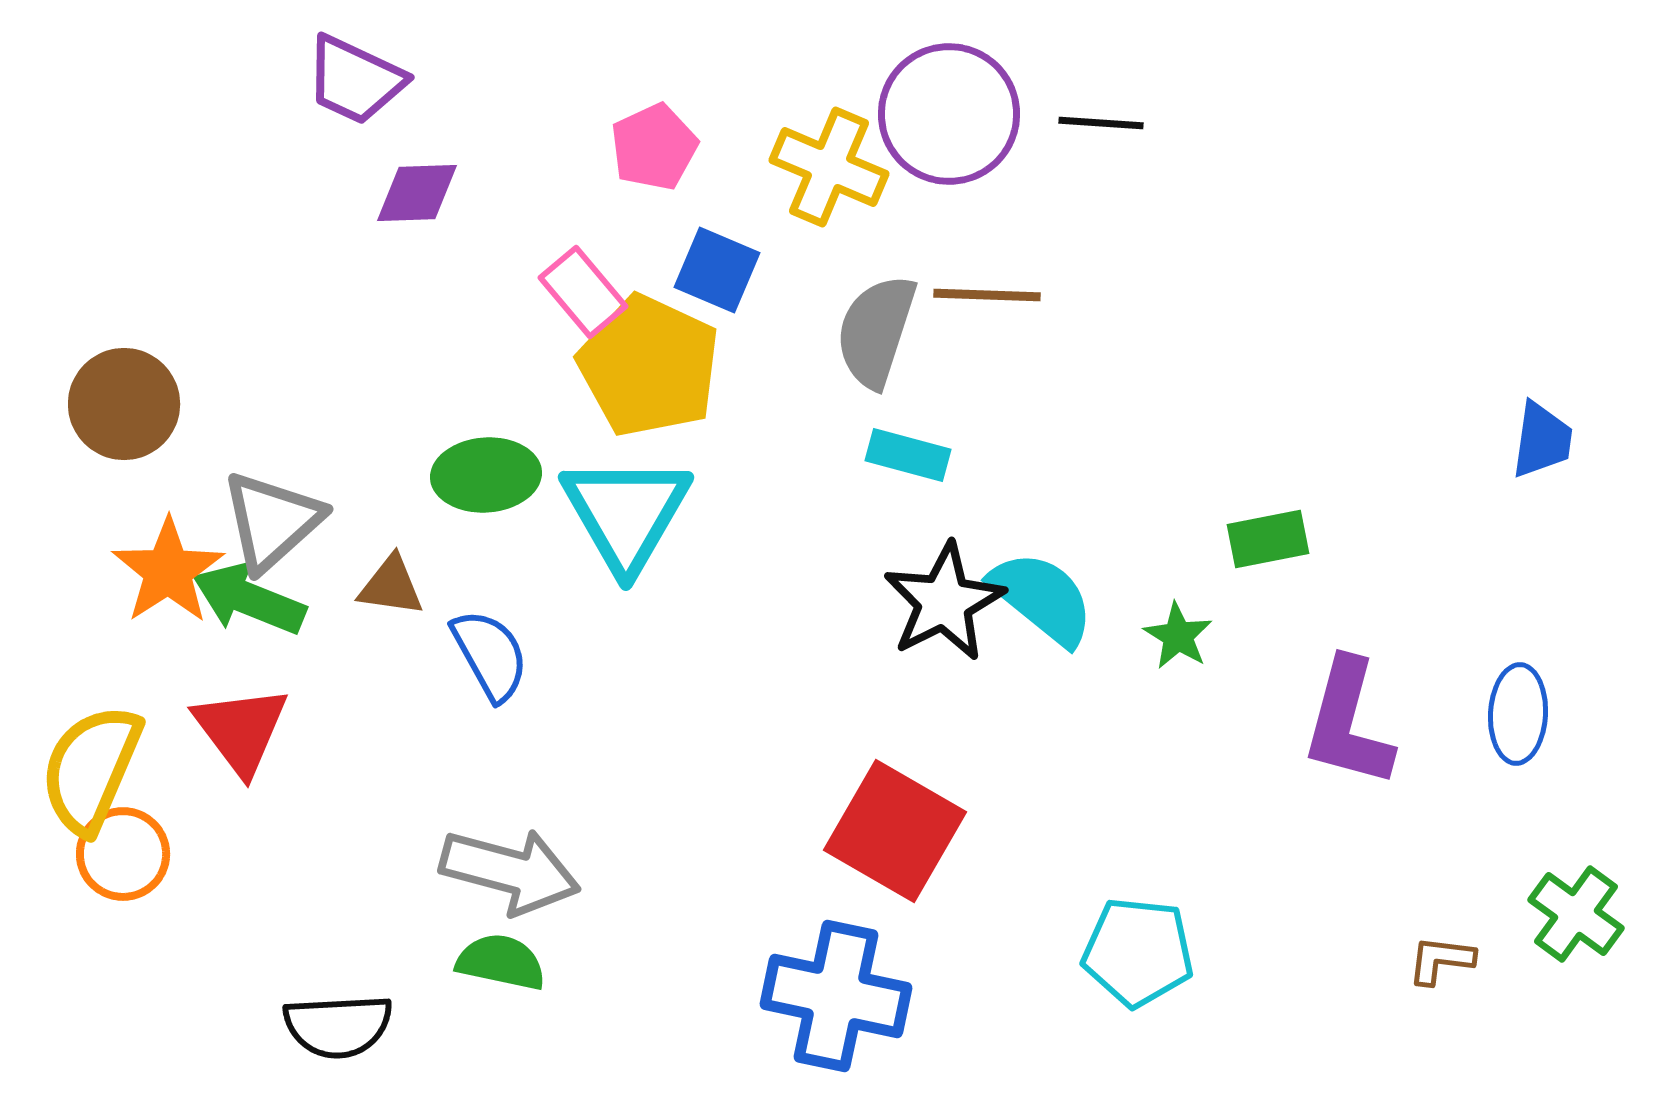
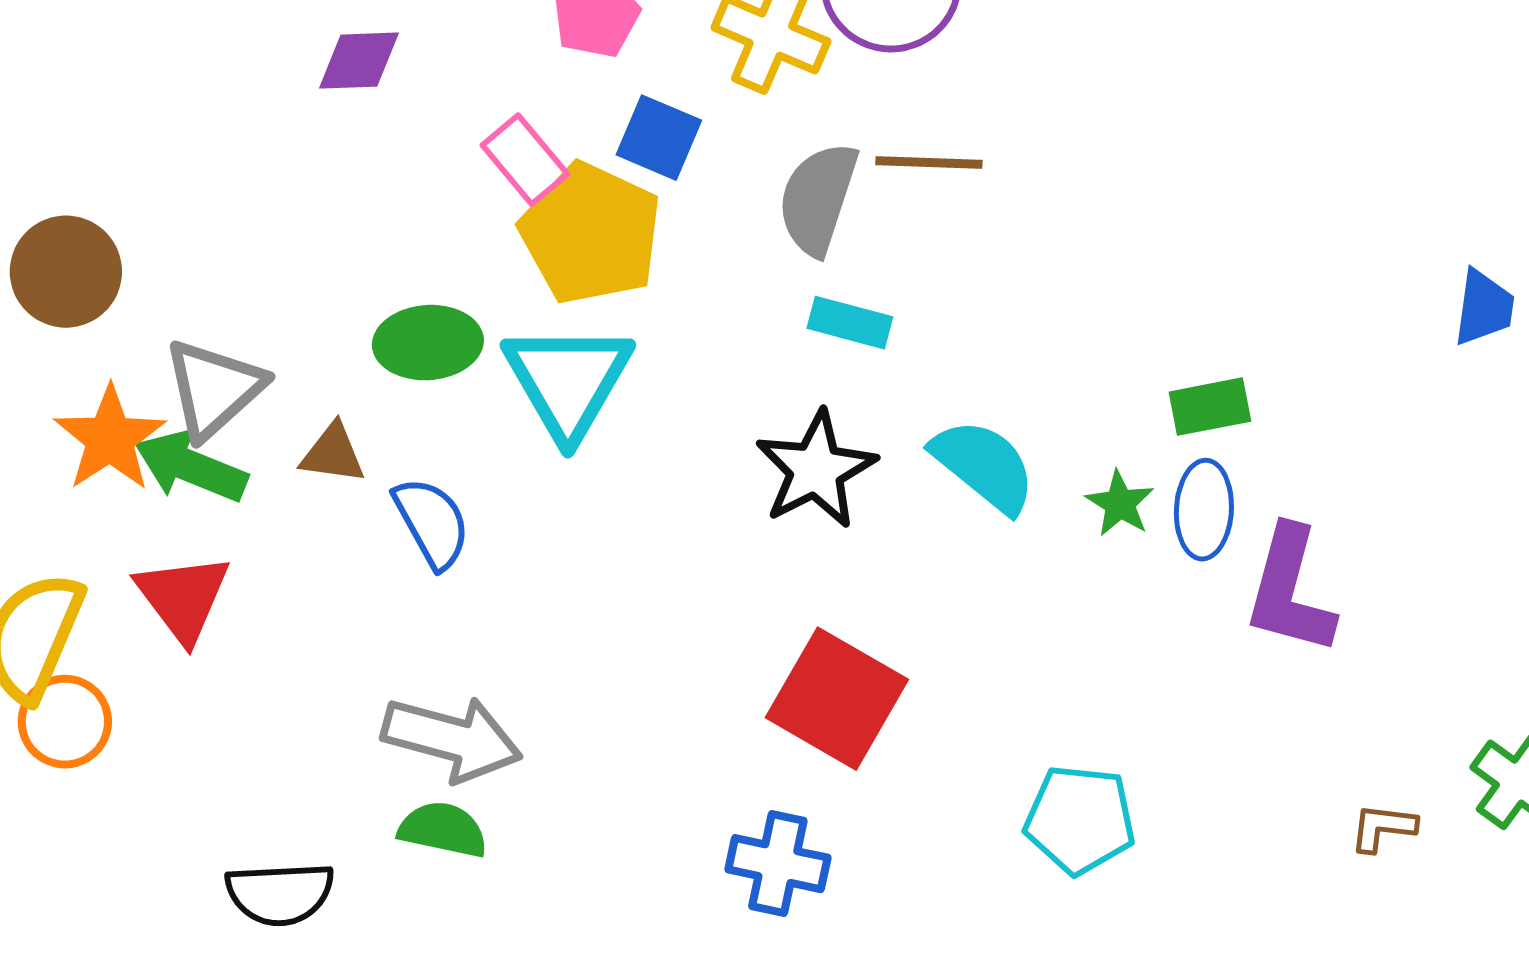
black star: (944, 602) -> (816, 470), moved
blue ellipse: (1518, 714) -> (1204, 510), moved
blue cross: (836, 996) -> (778, 864), size x0.7

